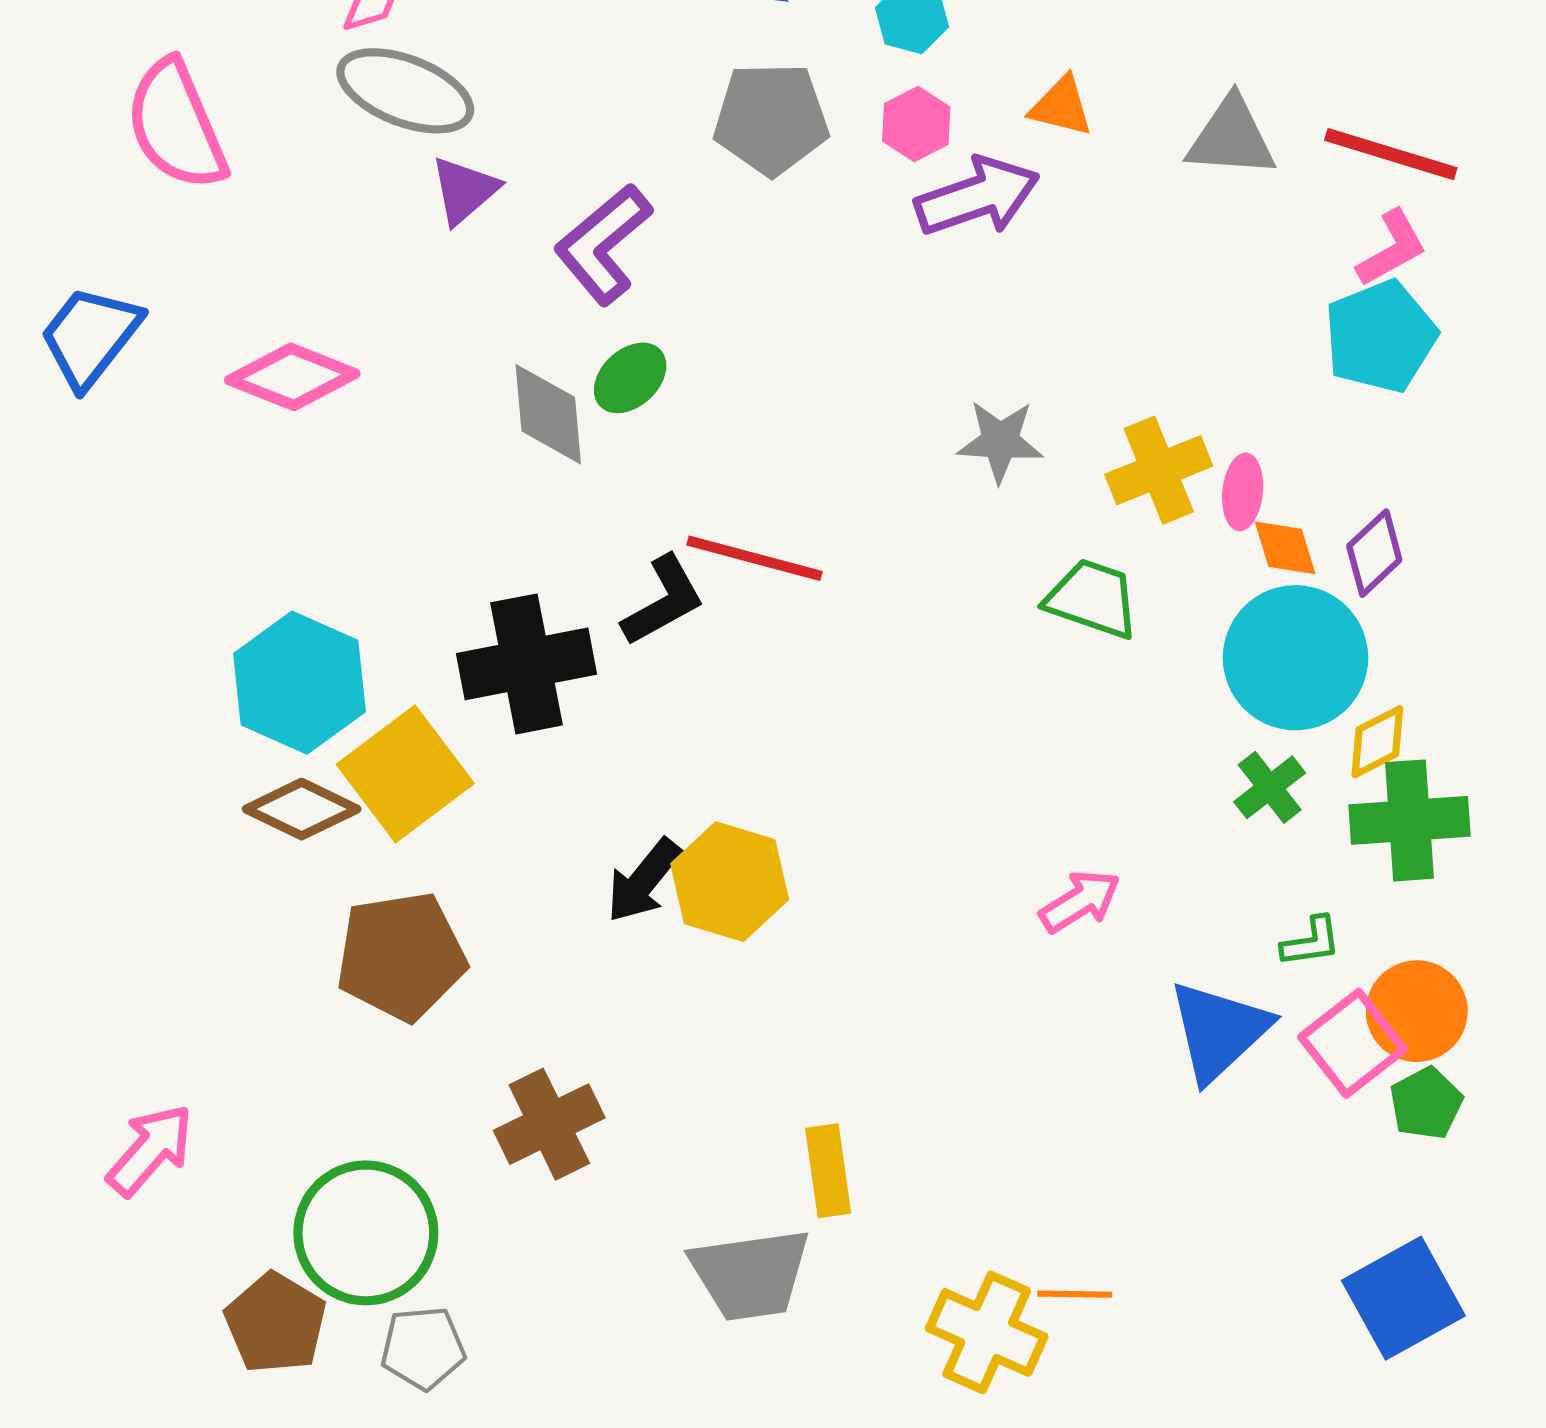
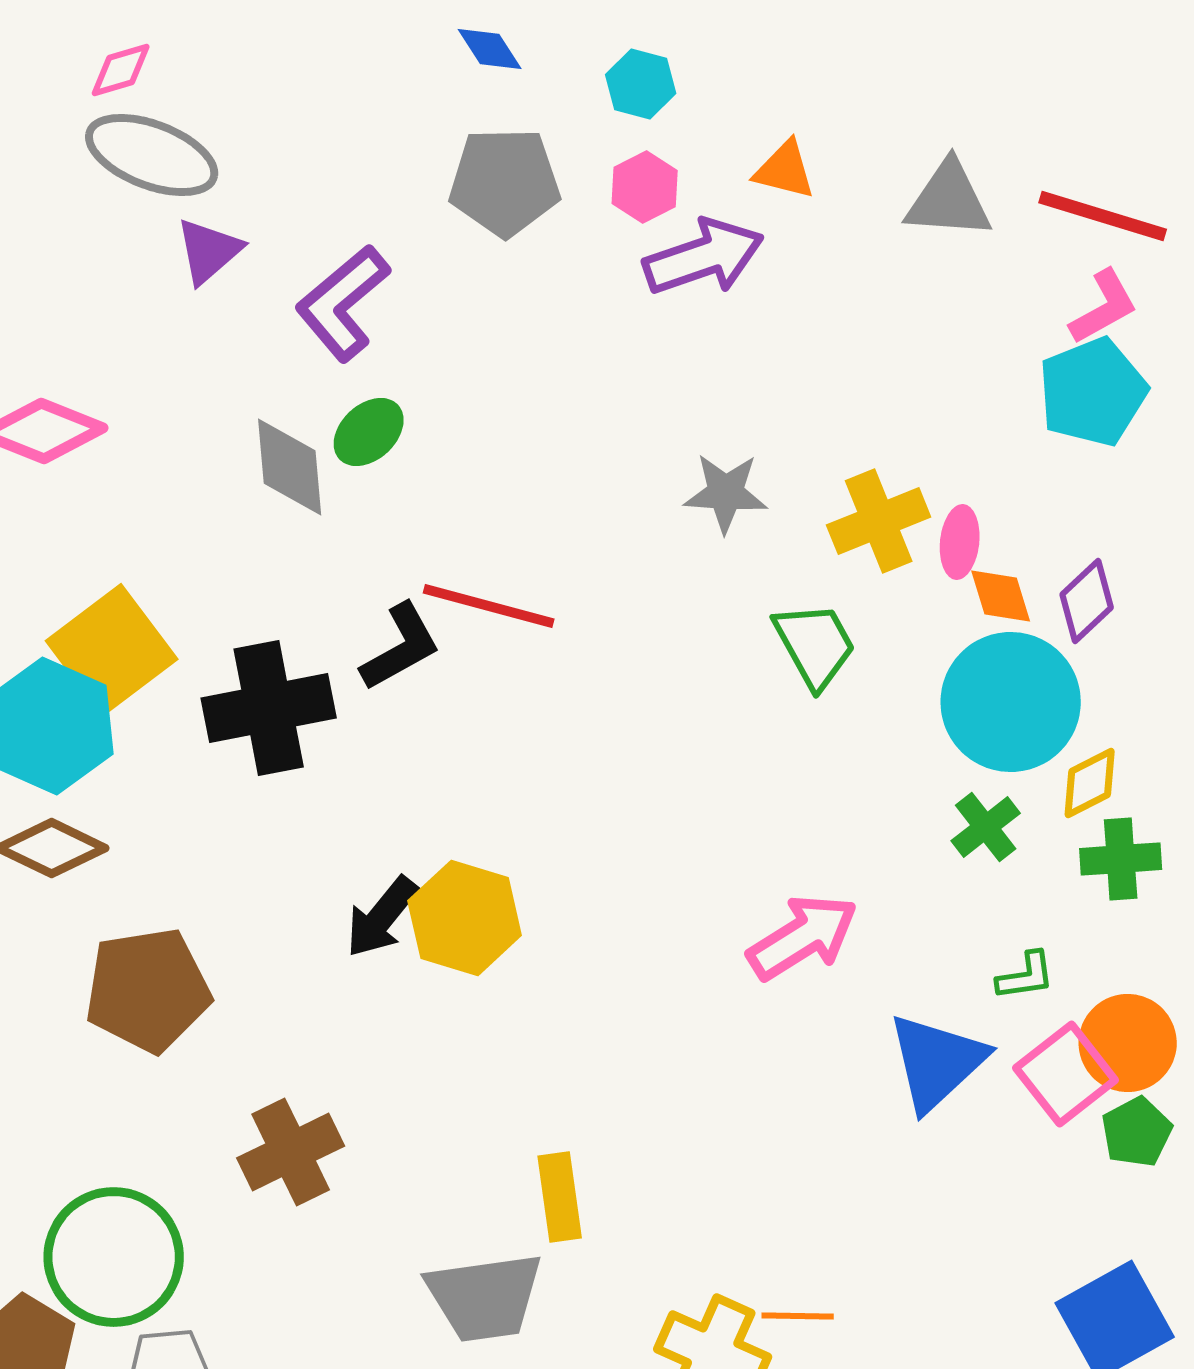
green trapezoid: (1092, 599) -> (815, 645), turned 42
yellow square: (405, 774) -> (112, 650), moved
green cross: (1410, 820) -> (1121, 859), size x0.7
pink arrow: (1080, 901) -> (803, 937), size x1.4

